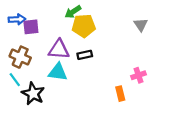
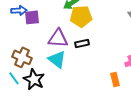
brown cross: (20, 57) -> (22, 57), moved
cyan triangle: (58, 72) -> (57, 59), turned 30
cyan line: (15, 80) -> (14, 78), moved

